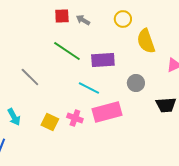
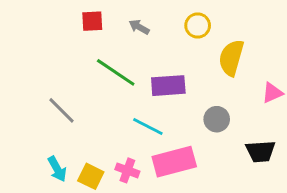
red square: (62, 16) -> (92, 21), moved
yellow semicircle: (146, 41) -> (231, 58), turned 35
cyan arrow: (14, 117) -> (57, 169), moved

